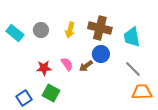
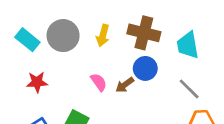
gray circle: (41, 30) -> (63, 36), size x1.5
red star: (44, 68) -> (37, 82), moved

